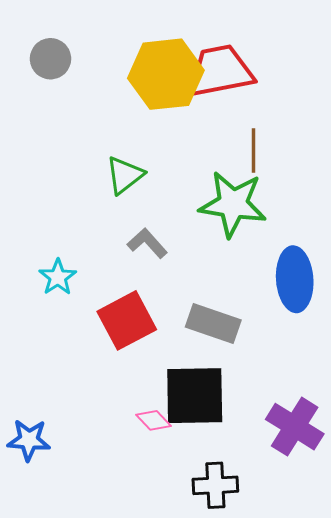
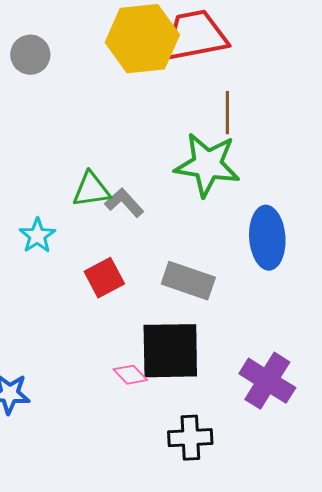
gray circle: (50, 59) -> (30, 55), moved
green triangle: (125, 175) -> (91, 190), moved, turned 30
red square: (127, 320) -> (104, 278), size x0.7

